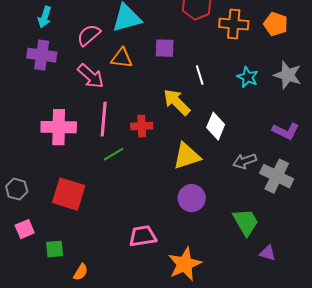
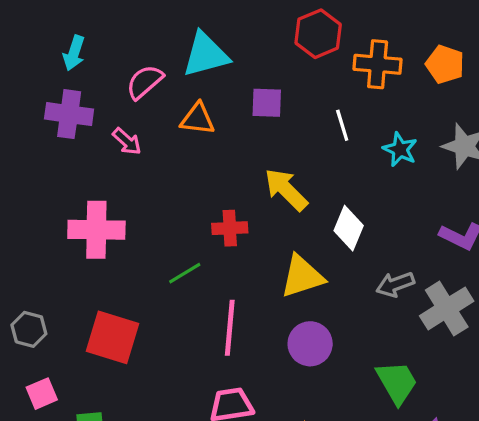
white line: (200, 75) -> (342, 125), moved
pink arrow: (91, 76) -> (127, 141), moved, size x0.7
pink line: (104, 119) -> (230, 328), moved
gray cross: (277, 176) -> (447, 308), turned 32

